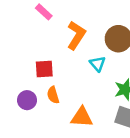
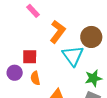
cyan triangle: (98, 64) -> (73, 56), size x1.6
purple circle: (27, 100) -> (15, 73), moved

